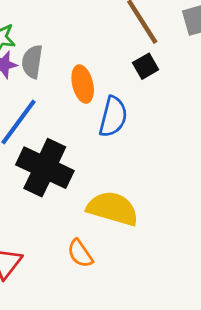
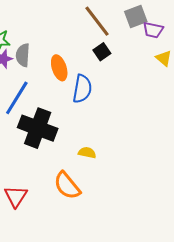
yellow semicircle: (113, 209) -> (87, 153), size x0.5
orange semicircle: (80, 253) -> (67, 186), size x1.4

